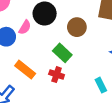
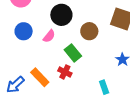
pink semicircle: (25, 27) -> (49, 36), moved
orange rectangle: (25, 70) -> (40, 77), moved

